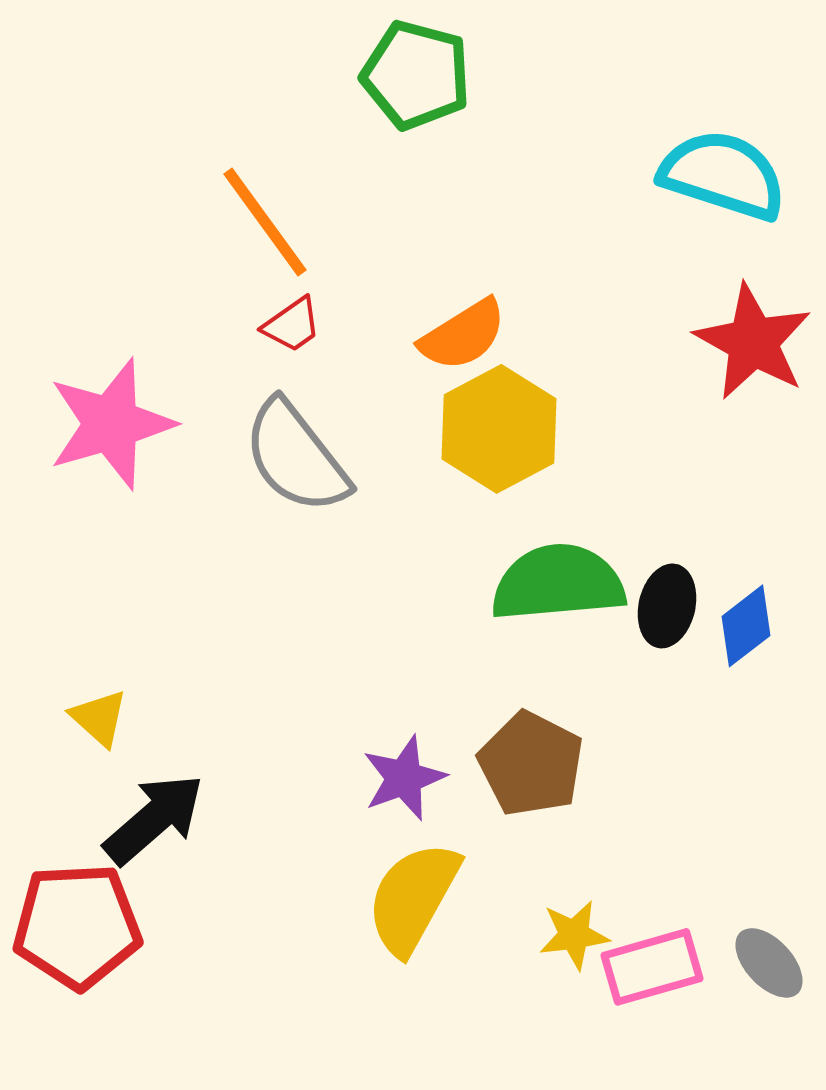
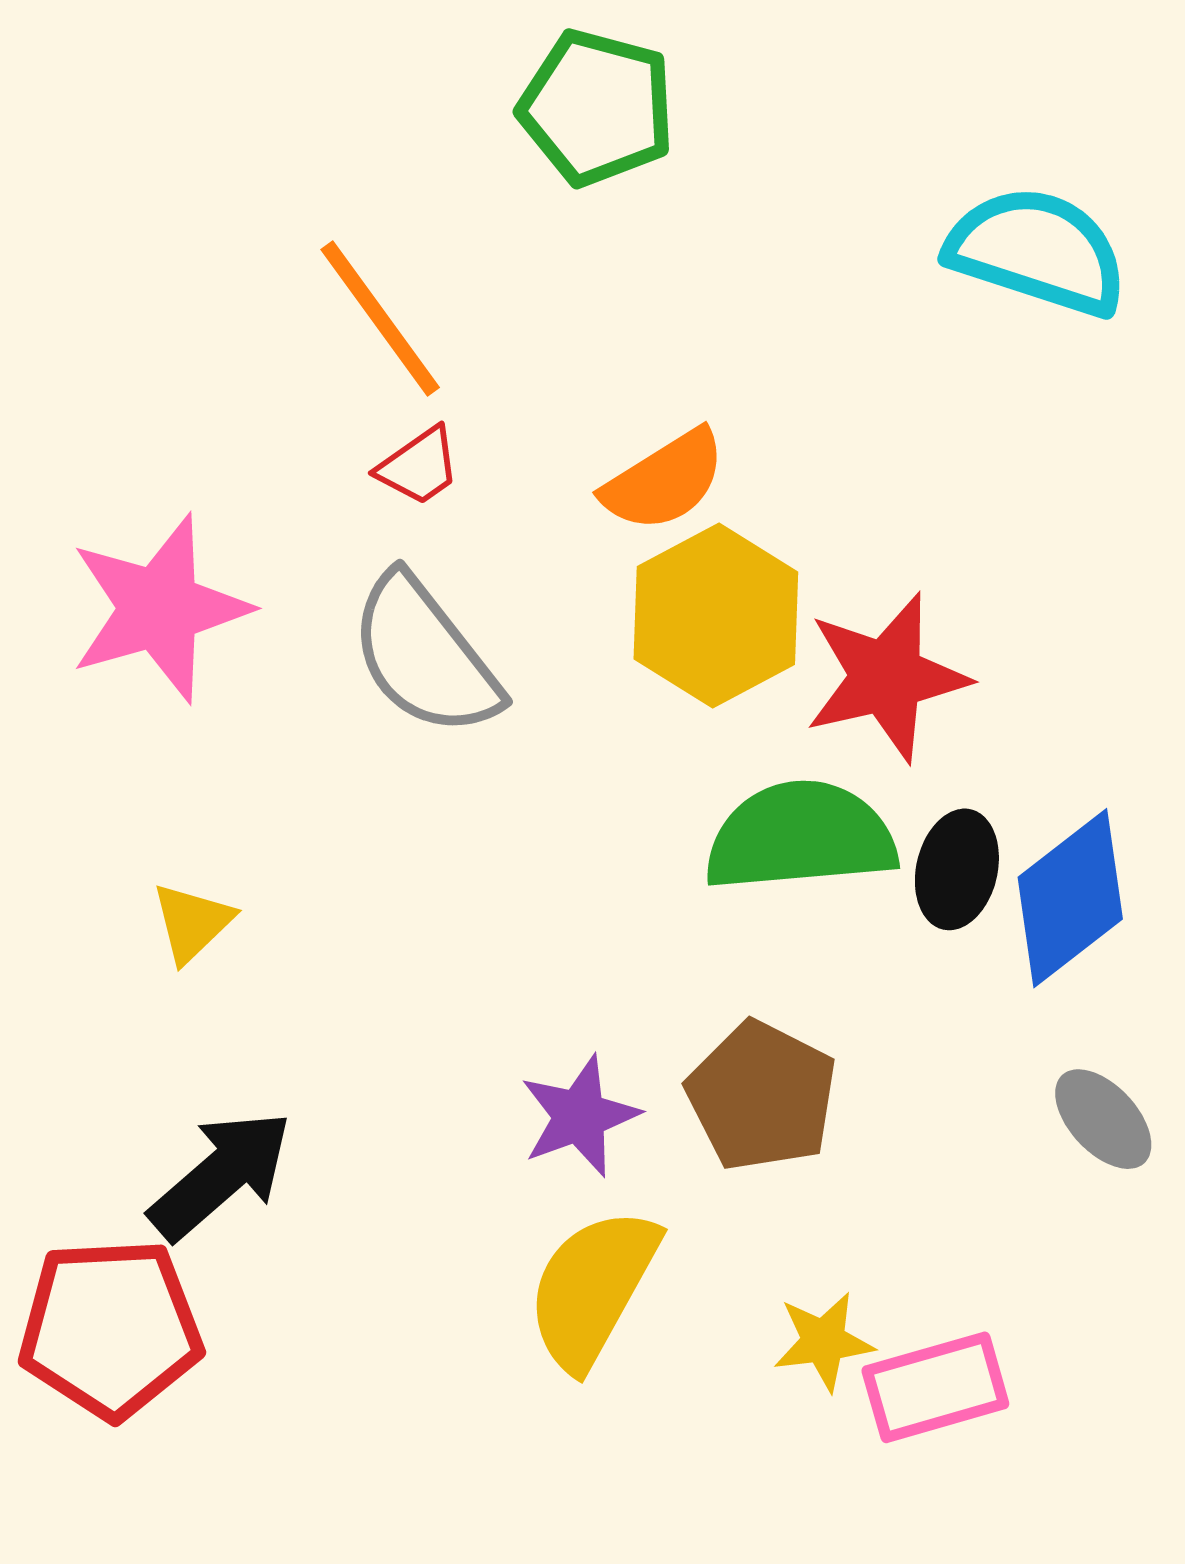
red star: (753, 342) -> (887, 677), moved, turned 30
blue diamond: (746, 626) -> (1070, 898), size x1.5
yellow triangle: (99, 718) -> (192, 923), moved, turned 34
gray ellipse: (769, 963) -> (1103, 1119), moved

